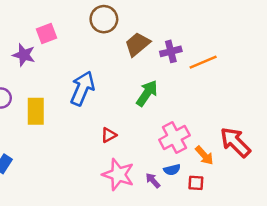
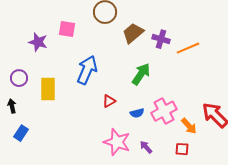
pink square: (47, 33) -> (67, 29), moved, turned 30
purple cross: (171, 51) -> (161, 39), turned 30
red triangle: (109, 135) -> (109, 101), moved
blue semicircle: (172, 170) -> (137, 113), moved

